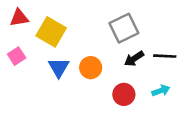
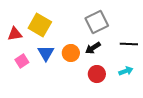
red triangle: (19, 18) -> (15, 34), moved
pink square: (17, 56) -> (22, 61), moved
black arrow: (134, 59) -> (93, 48), moved

